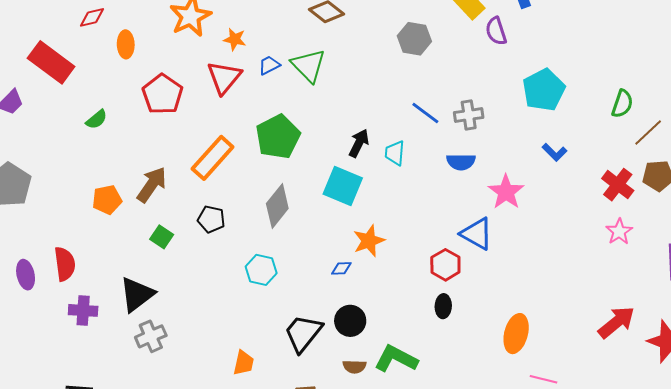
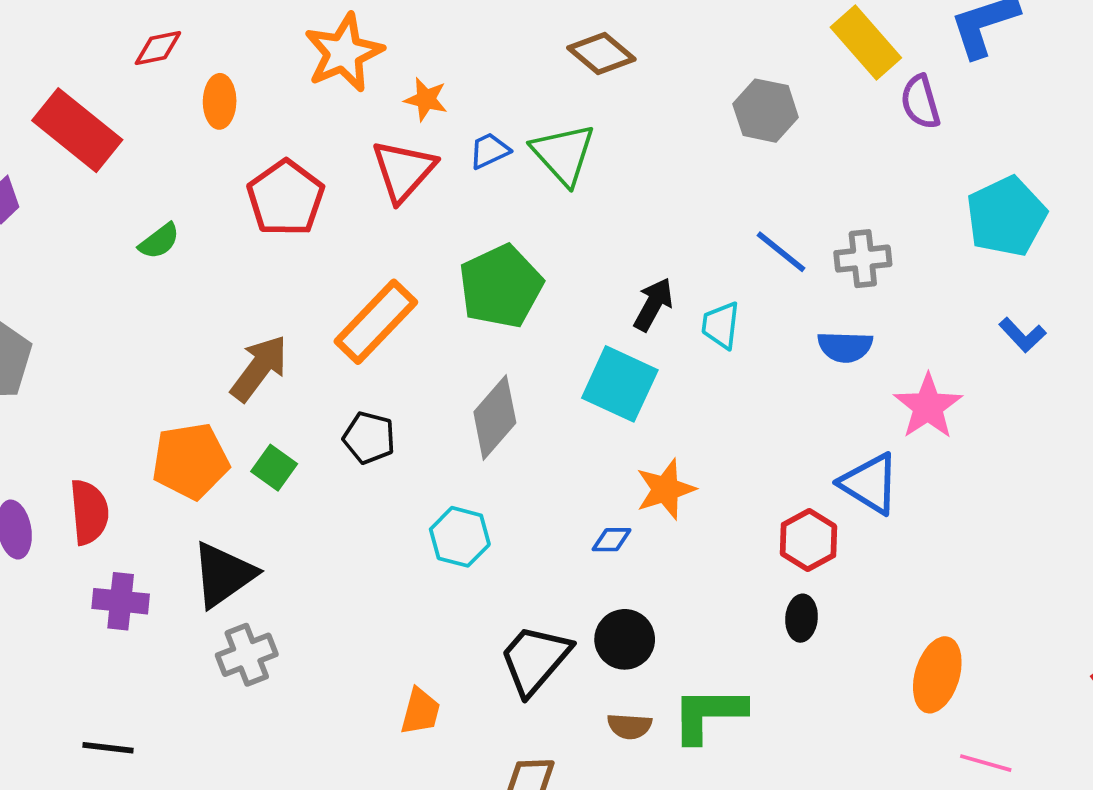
orange pentagon: (107, 200) -> (190, 461), moved, size x1.4
green L-shape: (396, 359) -> (708, 714), turned -30

